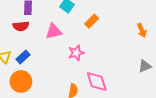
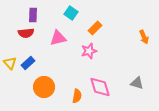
pink star: (76, 53) -> (89, 51), moved
gray triangle: (145, 66) -> (137, 83), moved, turned 40
orange circle: (21, 81) -> (44, 87), moved

